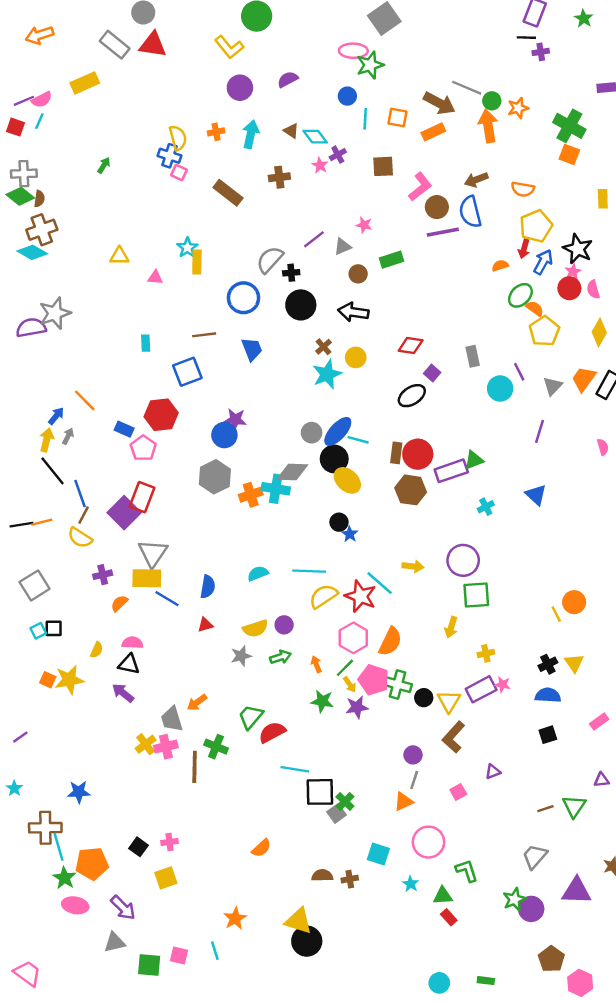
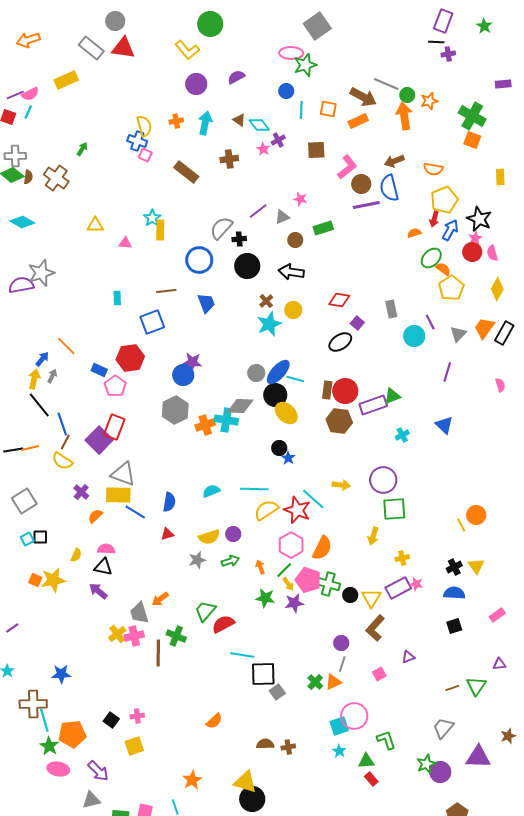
brown cross: (42, 230) -> (56, 178), moved, turned -35
gray triangle: (153, 553) -> (123, 474), turned -44
purple cross: (103, 575) -> (81, 492), turned -35
green cross: (345, 801) -> (315, 682), moved
cyan square: (378, 854) -> (339, 726), moved, turned -36

